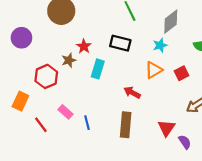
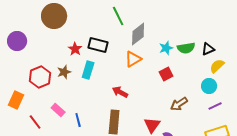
gray diamond: (171, 22) -> (138, 34), moved
black rectangle: (120, 43) -> (98, 45), moved
cyan star: (160, 45) -> (166, 48), moved
brown star: (69, 60) -> (64, 72), moved
orange triangle: (154, 70) -> (133, 59), moved

